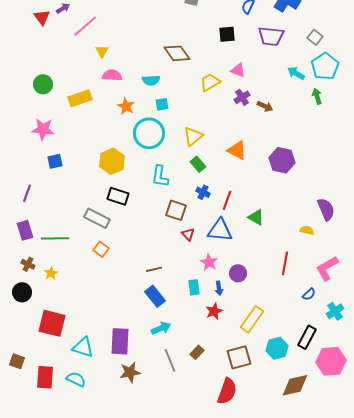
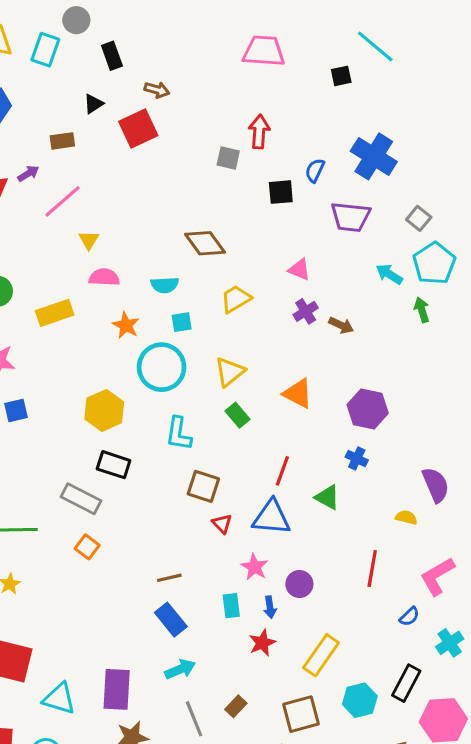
black square: (227, 34) -> (281, 192), moved
yellow trapezoid: (210, 82) -> (236, 299), moved
blue cross: (203, 192) -> (357, 459), moved

